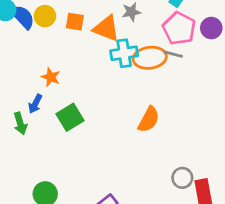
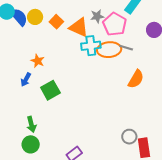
orange square: (75, 22) -> (56, 22), turned 32
pink pentagon: (179, 28) -> (115, 24), moved
orange semicircle: (149, 119) -> (136, 79), moved
green arrow: (20, 123) -> (31, 124), moved

